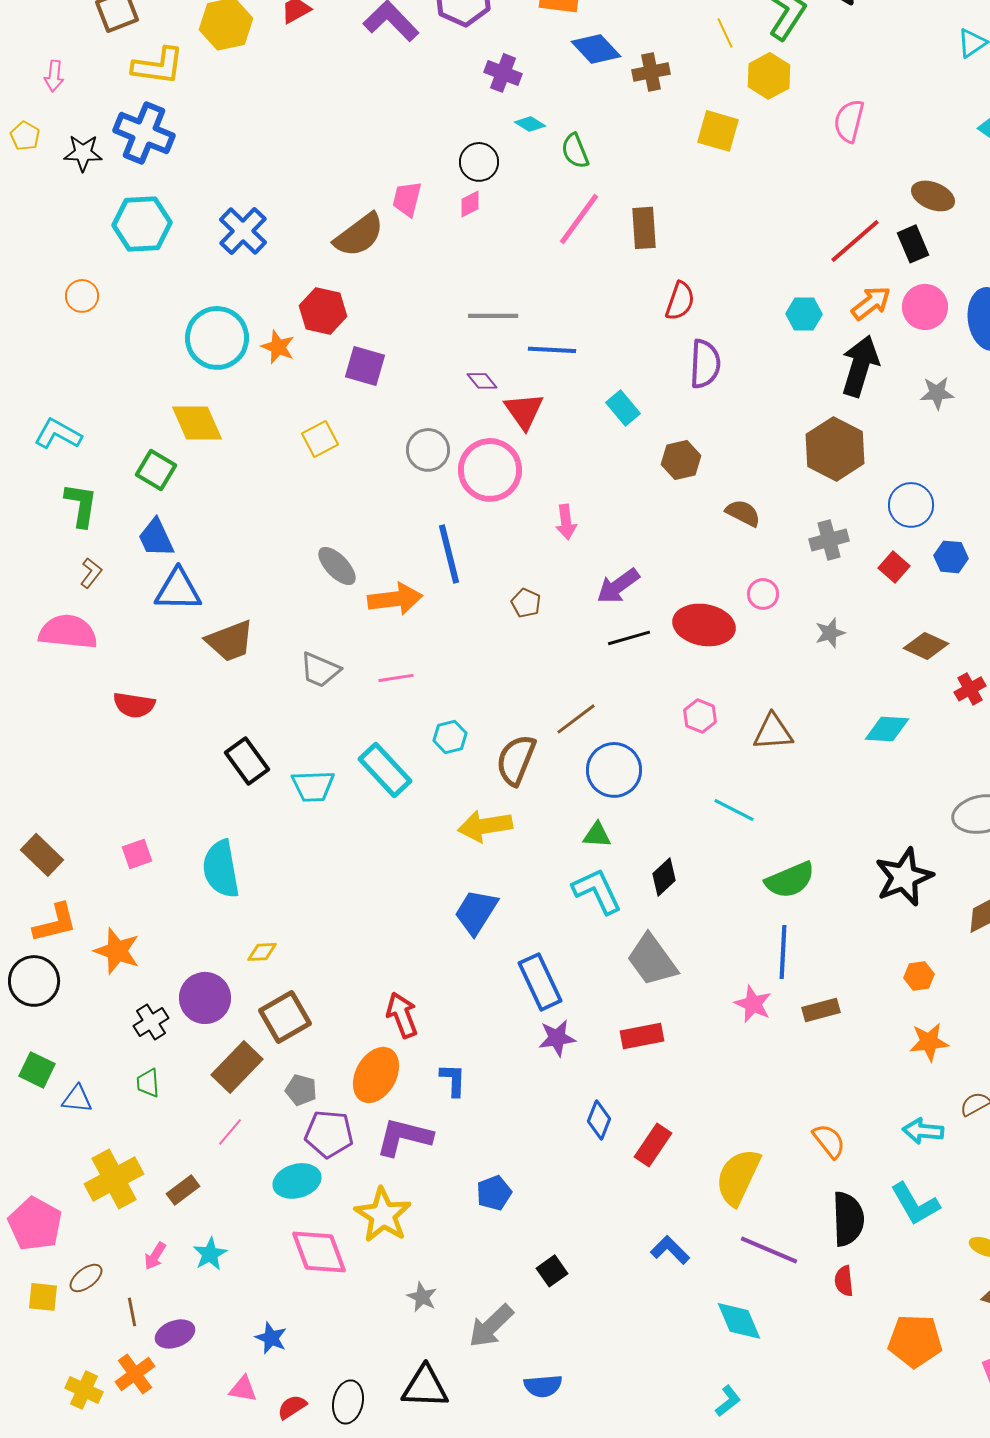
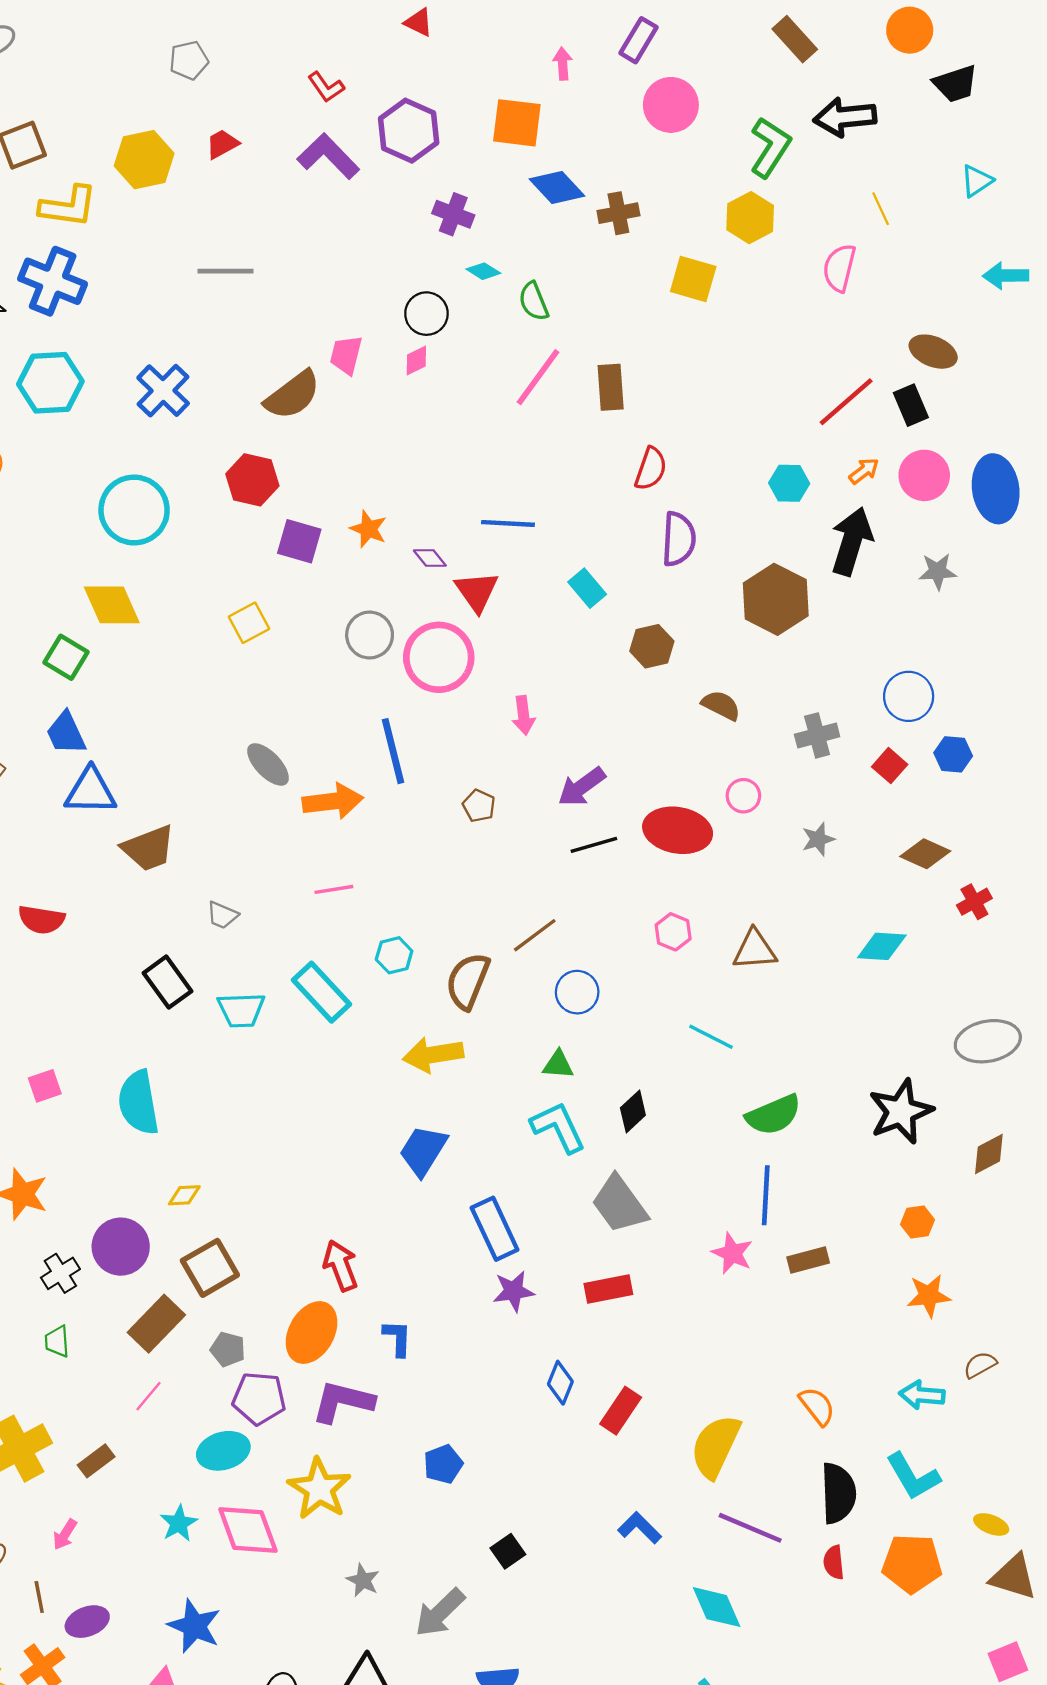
yellow line: (725, 33) -> (881, 209), moved
orange arrow: (871, 303) -> (864, 471), size x0.7
gray line: (493, 316) -> (226, 271), moved
orange star: (278, 347) -> (368, 529), moved
brown hexagon: (835, 449) -> (776, 599), moved
gray trapezoid: (320, 670) -> (222, 915), moved, size x0.7
blue circle: (614, 770) -> (577, 992), size x0.7
cyan star: (210, 1254) -> (179, 1523), moved
blue star: (271, 1338) -> (194, 1626), size x1.5
orange pentagon: (915, 1341) -> (912, 1564), moved

